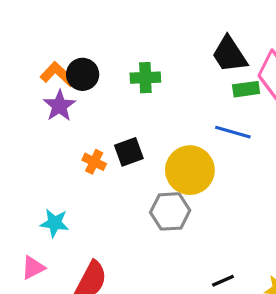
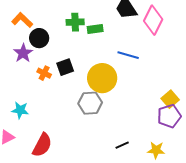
black circle: (83, 74) -> (39, 38), moved
green rectangle: (246, 89) -> (95, 29), moved
purple star: (59, 106) -> (23, 53), moved

